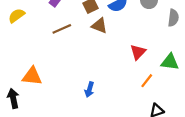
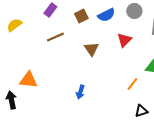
brown triangle: (99, 26) -> (91, 49), moved, turned 35
red triangle: (138, 52) -> (124, 40), moved

